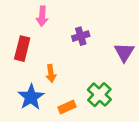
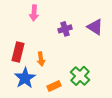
red rectangle: (22, 49) -> (18, 52), moved
purple triangle: (124, 52) -> (95, 27), moved, turned -30

